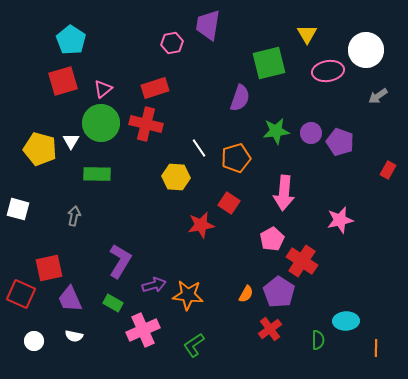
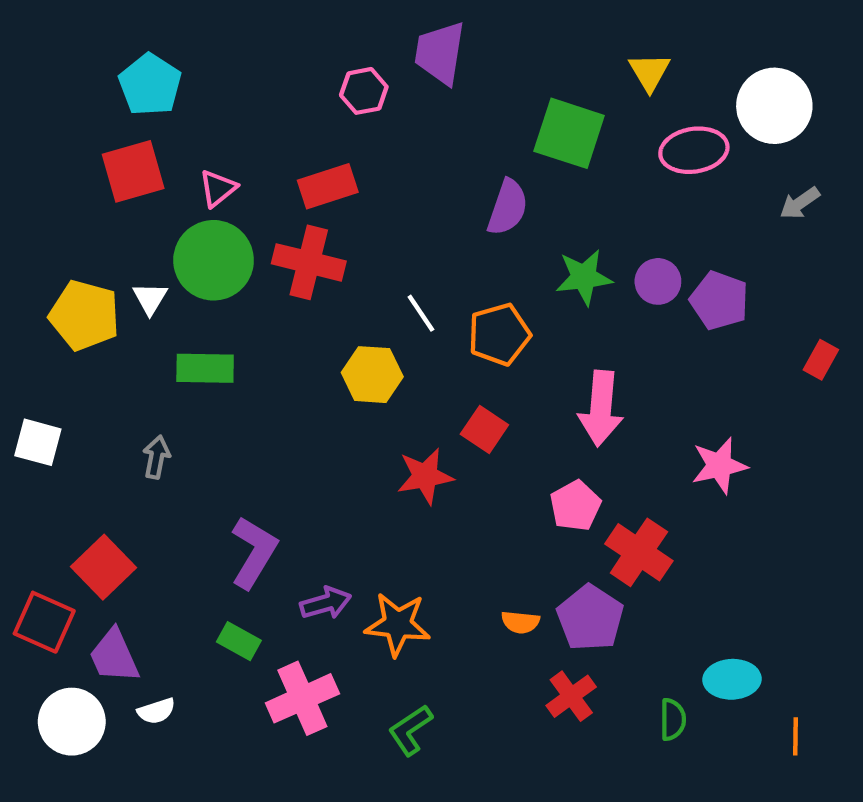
green square: (269, 63) -> (569, 133), turned 32
red square: (49, 268) -> (103, 567), turned -32
orange semicircle: (246, 294) -> (520, 622), turned 66
purple trapezoid: (70, 299) -> (114, 656), moved
white semicircle: (74, 336) -> (156, 711), turned -30
white circle: (34, 341) -> (72, 722), size x1.6

